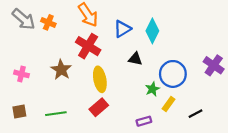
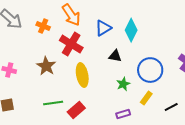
orange cross: (48, 22) -> (43, 26), moved
green star: (152, 89) -> (123, 84), moved
red rectangle: (99, 107) -> (76, 110), moved
green line: (56, 114) -> (53, 103), moved

